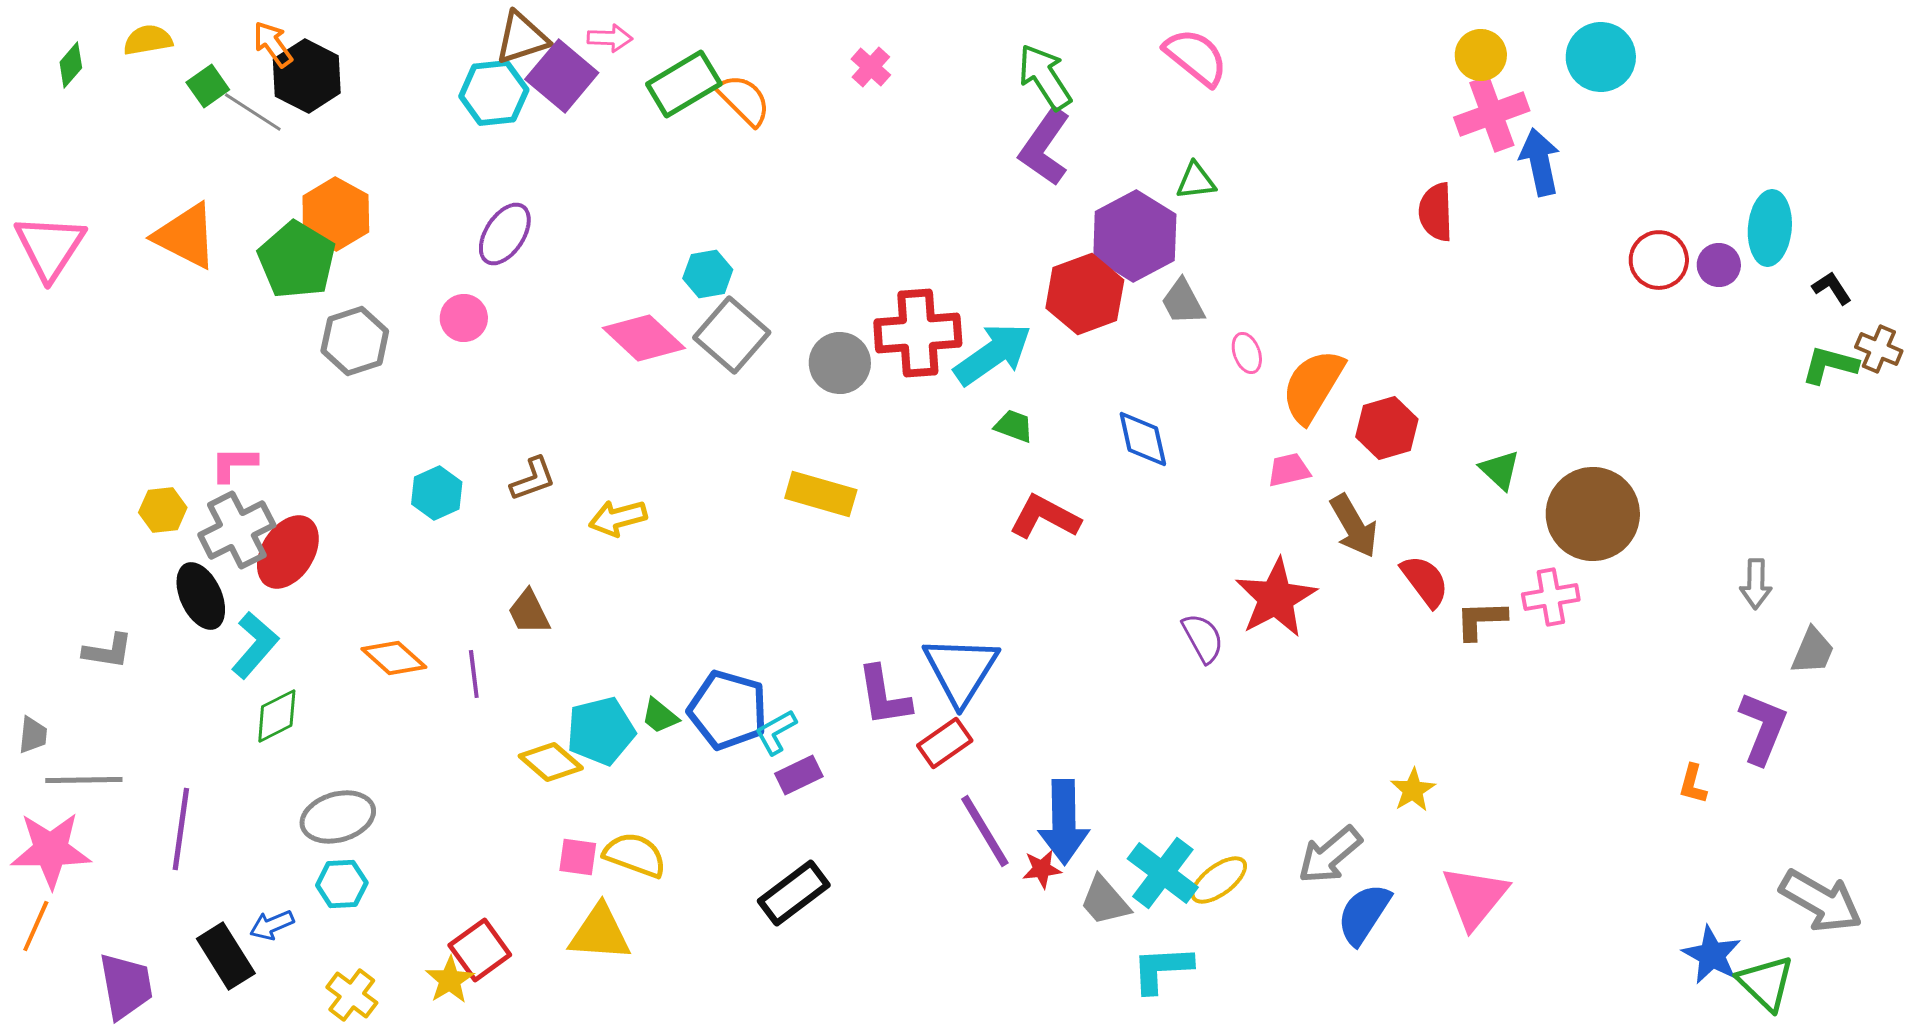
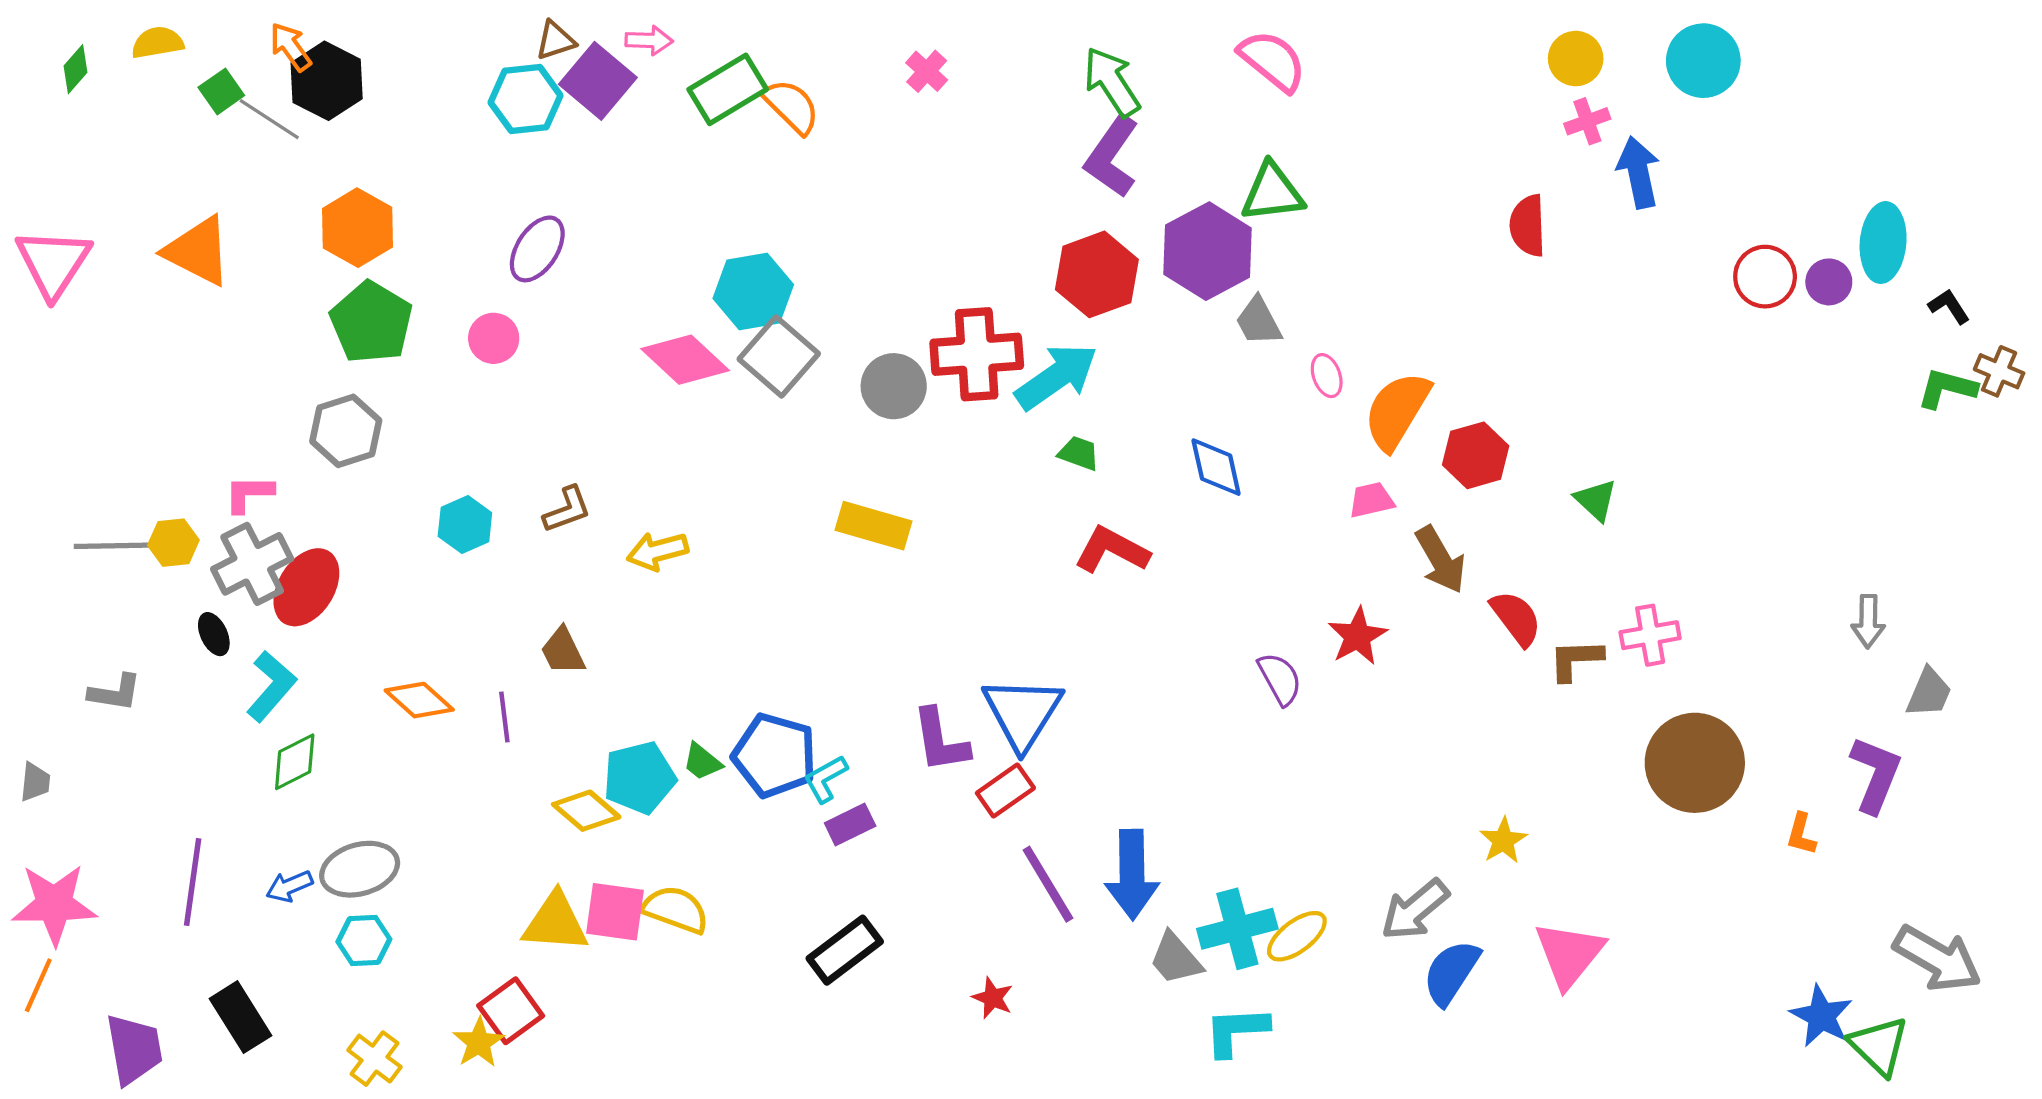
brown triangle: (522, 38) -> (555, 40), size x0.7
pink cross: (1492, 114) -> (1587, 121), size x0.6
green triangle: (1196, 181) -> (1272, 193), size x1.5
green pentagon: (297, 260) -> (371, 322), moved
cyan hexagon: (708, 274) -> (753, 292), size x1.5
red hexagon: (1085, 294) -> (1097, 274), moved
gray hexagon: (355, 341) -> (346, 431), moved
brown circle: (1593, 514) -> (1695, 763), moved
black ellipse: (201, 596) -> (214, 634), size x0.6
red star: (1276, 598) -> (1358, 636), size x0.7
gray line: (84, 780) -> (115, 546), moved
pink square: (578, 857) -> (615, 912), size x1.5
red star: (1042, 869) -> (993, 998), moved, turned 30
cyan cross: (1163, 873) -> (1237, 929), turned 38
blue arrow: (272, 925) -> (289, 886), moved
yellow triangle: (600, 933) -> (555, 922), moved

